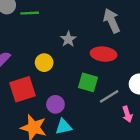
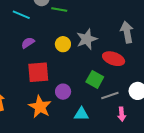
gray star: (68, 39) -> (87, 39), size x1.5
yellow circle: (44, 63) -> (63, 44), moved
cyan triangle: (64, 127) -> (81, 114), moved

